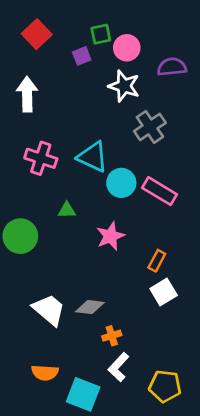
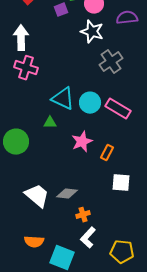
cyan triangle: (93, 157) -> (63, 99), moved
pink cross: (41, 158) -> (26, 68), moved
orange rectangle: (157, 261) -> (107, 153), moved
white square: (164, 292) -> (121, 183), turned 36

